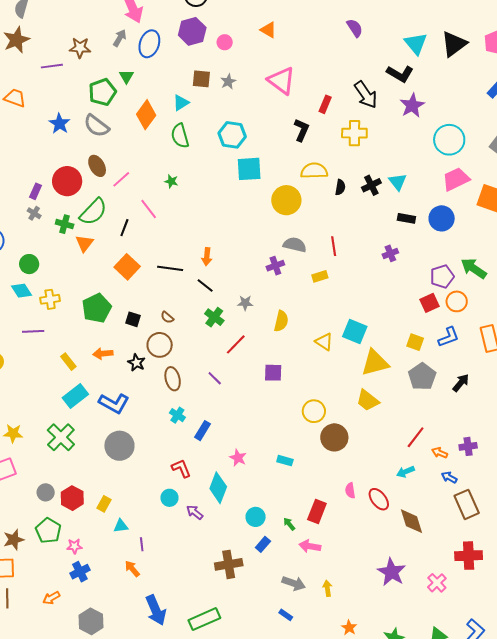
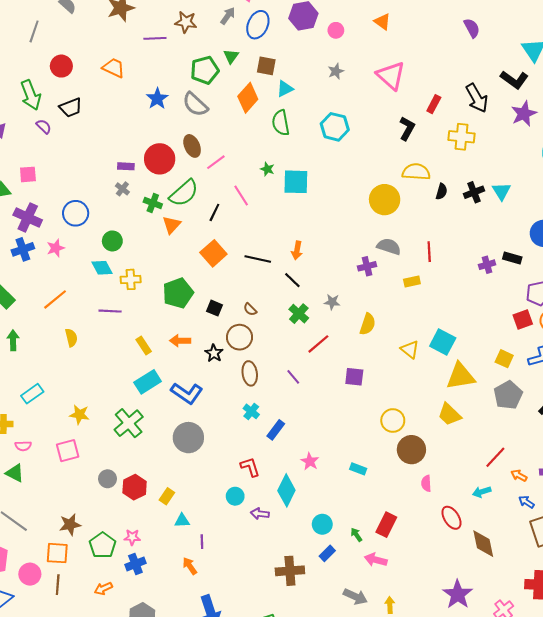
brown square: (201, 79) -> (266, 66), moved
cyan square: (249, 169) -> (296, 182), moved
purple rectangle: (35, 191) -> (126, 166), turned 63
black rectangle: (406, 218) -> (512, 258), moved
pink semicircle: (350, 490) -> (426, 483), moved
purple arrow: (195, 512) -> (260, 514), turned -36
green pentagon: (48, 531) -> (103, 545), moved

